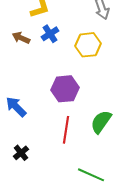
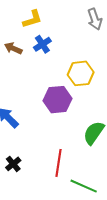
yellow hexagon: (88, 45) -> (81, 73), moved
red line: (66, 130) -> (58, 163), moved

